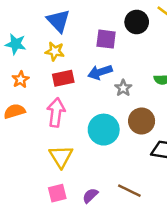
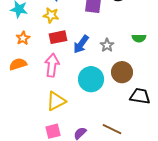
blue arrow: (100, 72) -> (81, 44), moved, turned -36
yellow triangle: (61, 156) -> (56, 101), turned 35

